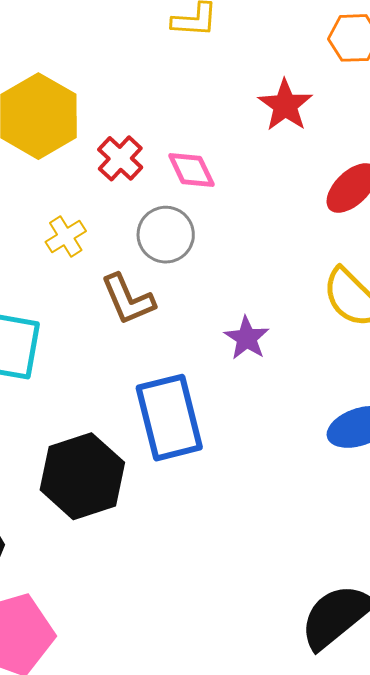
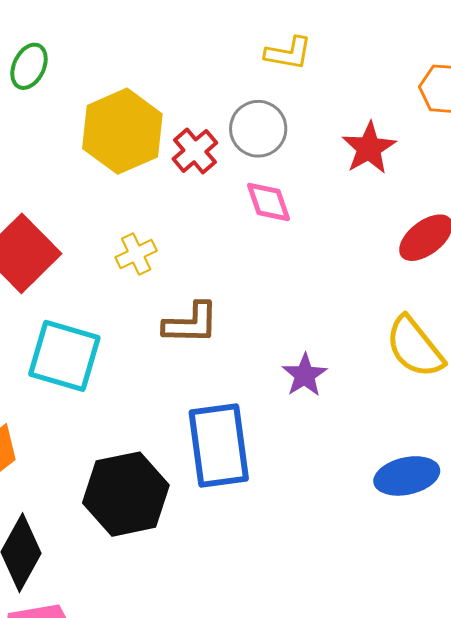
red cross: (120, 158) -> (195, 151), moved
gray circle: (166, 235) -> (258, 129), moved
brown L-shape: (128, 299) -> (191, 323), turned -72

